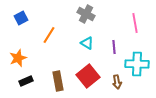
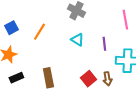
blue square: (21, 18) -> (11, 28), moved
red square: (88, 76) -> (88, 79), moved, size x0.7

